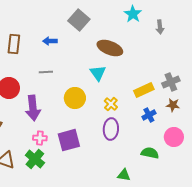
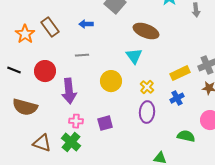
brown rectangle: (14, 44) -> (50, 27), turned -42
blue cross: (149, 115) -> (177, 98), moved
purple square: (69, 140) -> (105, 123), size x0.7

